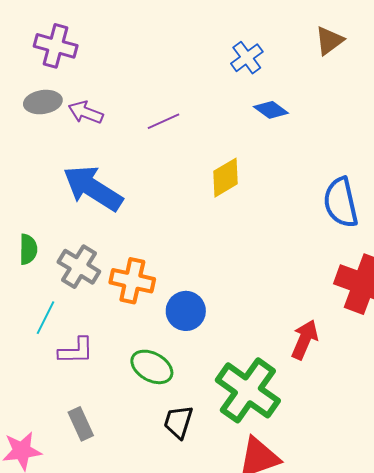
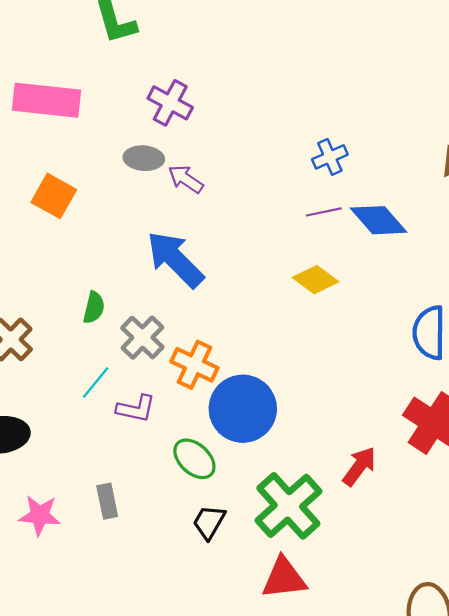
blue cross: (247, 58) -> (330, 157), moved
blue diamond: (271, 110) -> (379, 220), size x1.6
purple line: (163, 121) -> (324, 212), moved
yellow diamond: (225, 178) -> (315, 280), turned 54
blue circle: (186, 311) -> (243, 409), size x1.6
purple L-shape: (76, 351) -> (136, 409), moved

